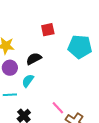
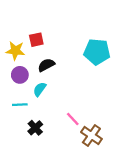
red square: (48, 30) -> (36, 40), moved

